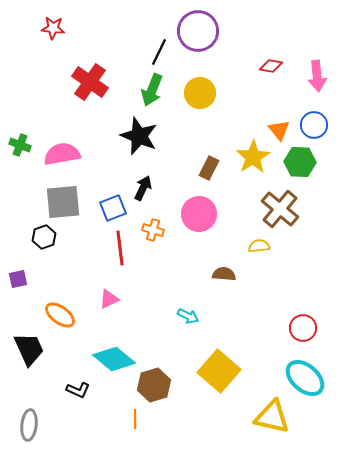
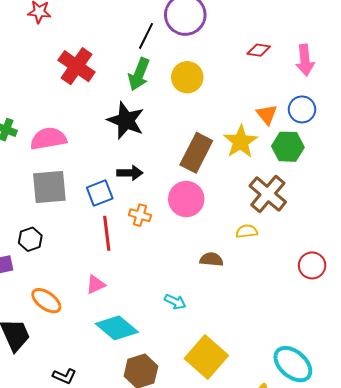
brown rectangle: (209, 168) -> (196, 153), size x1.6
black arrow: (143, 188) -> (130, 173), turned 65
black hexagon: (44, 237) -> (30, 239), moved
red circle: (303, 328) -> (312, 265), moved
cyan diamond: (114, 359) -> (117, 328), moved

